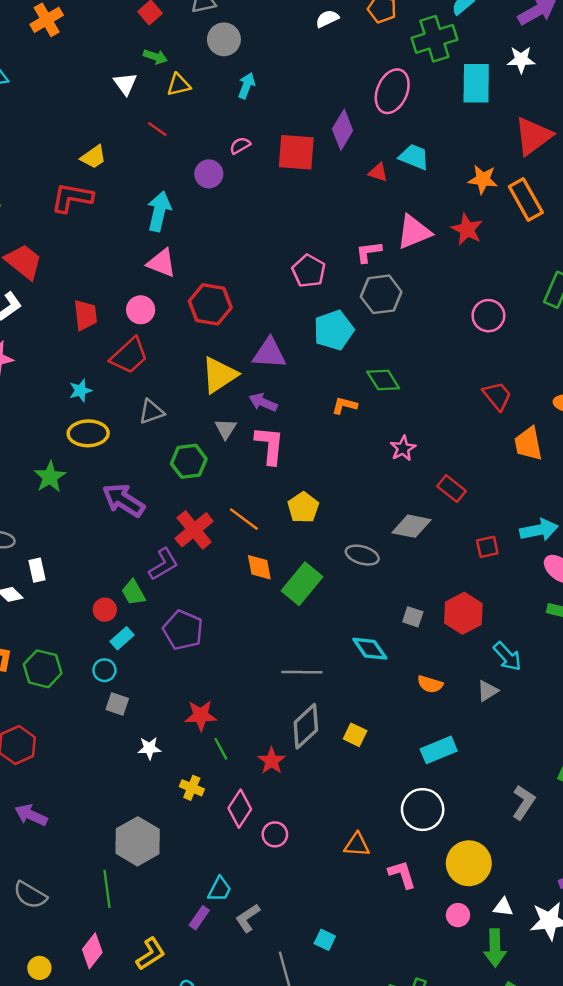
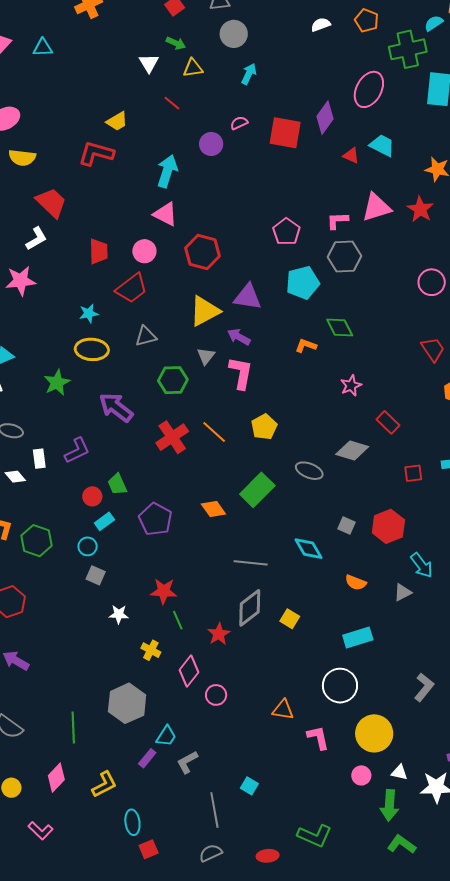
purple L-shape: (163, 564) -> (77, 450), moved
orange diamond: (259, 567) -> (213, 509), moved, turned -30
gray hexagon: (138, 841) -> (127, 703), moved

